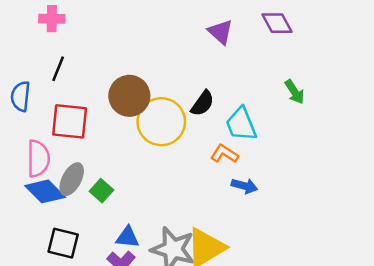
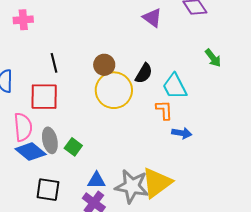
black line: (58, 69) -> (54, 63), moved, turned -30
brown circle: (129, 96) -> (104, 65), moved, size x0.7
orange L-shape: (224, 154) -> (164, 110), turned 60
gray ellipse: (72, 179) -> (50, 140), turned -35

